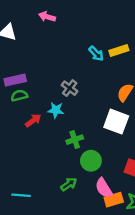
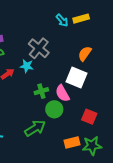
gray cross: (70, 88) -> (39, 48), size x1.5
green arrow: (69, 184) -> (35, 128), size x1.5
pink semicircle: (104, 188) -> (62, 93), moved

